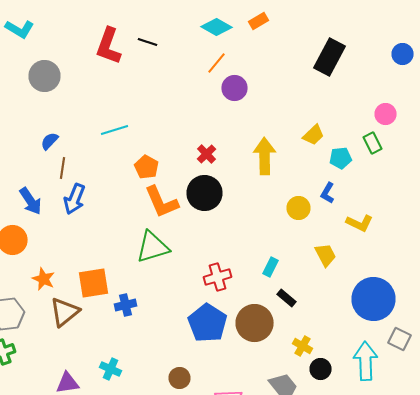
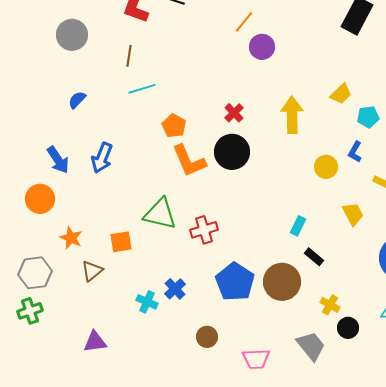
brown line: (62, 168) -> (129, 56), moved
green triangle: (152, 247) -> (160, 214), moved, turned 30
red cross: (218, 277) -> (204, 230), moved
orange square: (94, 283) -> (121, 242), size x0.7
blue cross: (126, 305) -> (175, 289), moved, turned -30
brown triangle: (64, 312) -> (92, 271), size x0.7
cyan cross: (110, 369) -> (147, 302), moved

